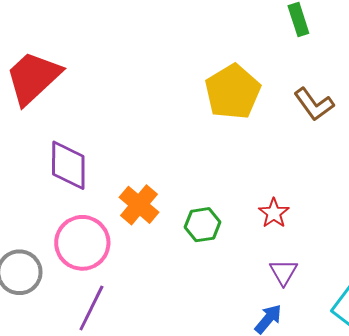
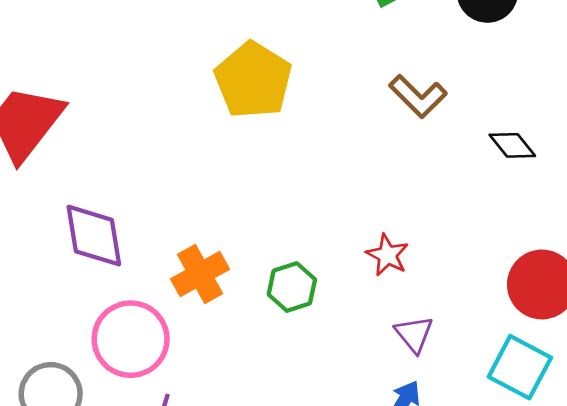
yellow pentagon: (233, 92) -> (253, 80), moved
orange cross: (139, 205) -> (200, 274), turned 30

